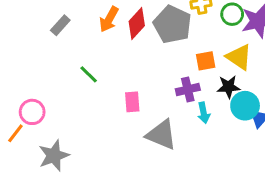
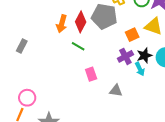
gray rectangle: (60, 25) -> (22, 46), moved
green line: (89, 74) -> (78, 46), moved
black star: (229, 87) -> (144, 55), moved
gray triangle: (161, 135) -> (116, 91), size x0.6

